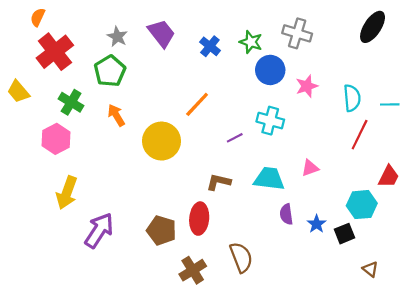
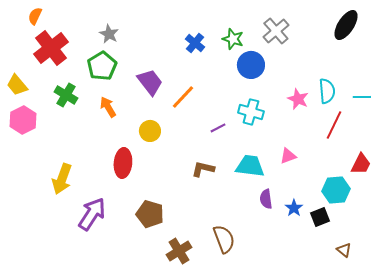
purple trapezoid: (161, 33) -> (150, 82), moved
gray cross: (297, 33) -> (276, 31), turned 32
pink star: (307, 86) -> (298, 99), moved, turned -30
pink hexagon: (56, 139) -> (23, 120), moved
yellow circle: (161, 141) -> (150, 131), size x0.6
red ellipse: (199, 219) -> (123, 163), moved

